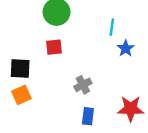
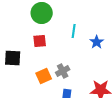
cyan line: (112, 27) -> (74, 31), moved
orange square: (21, 95) -> (44, 76), moved

